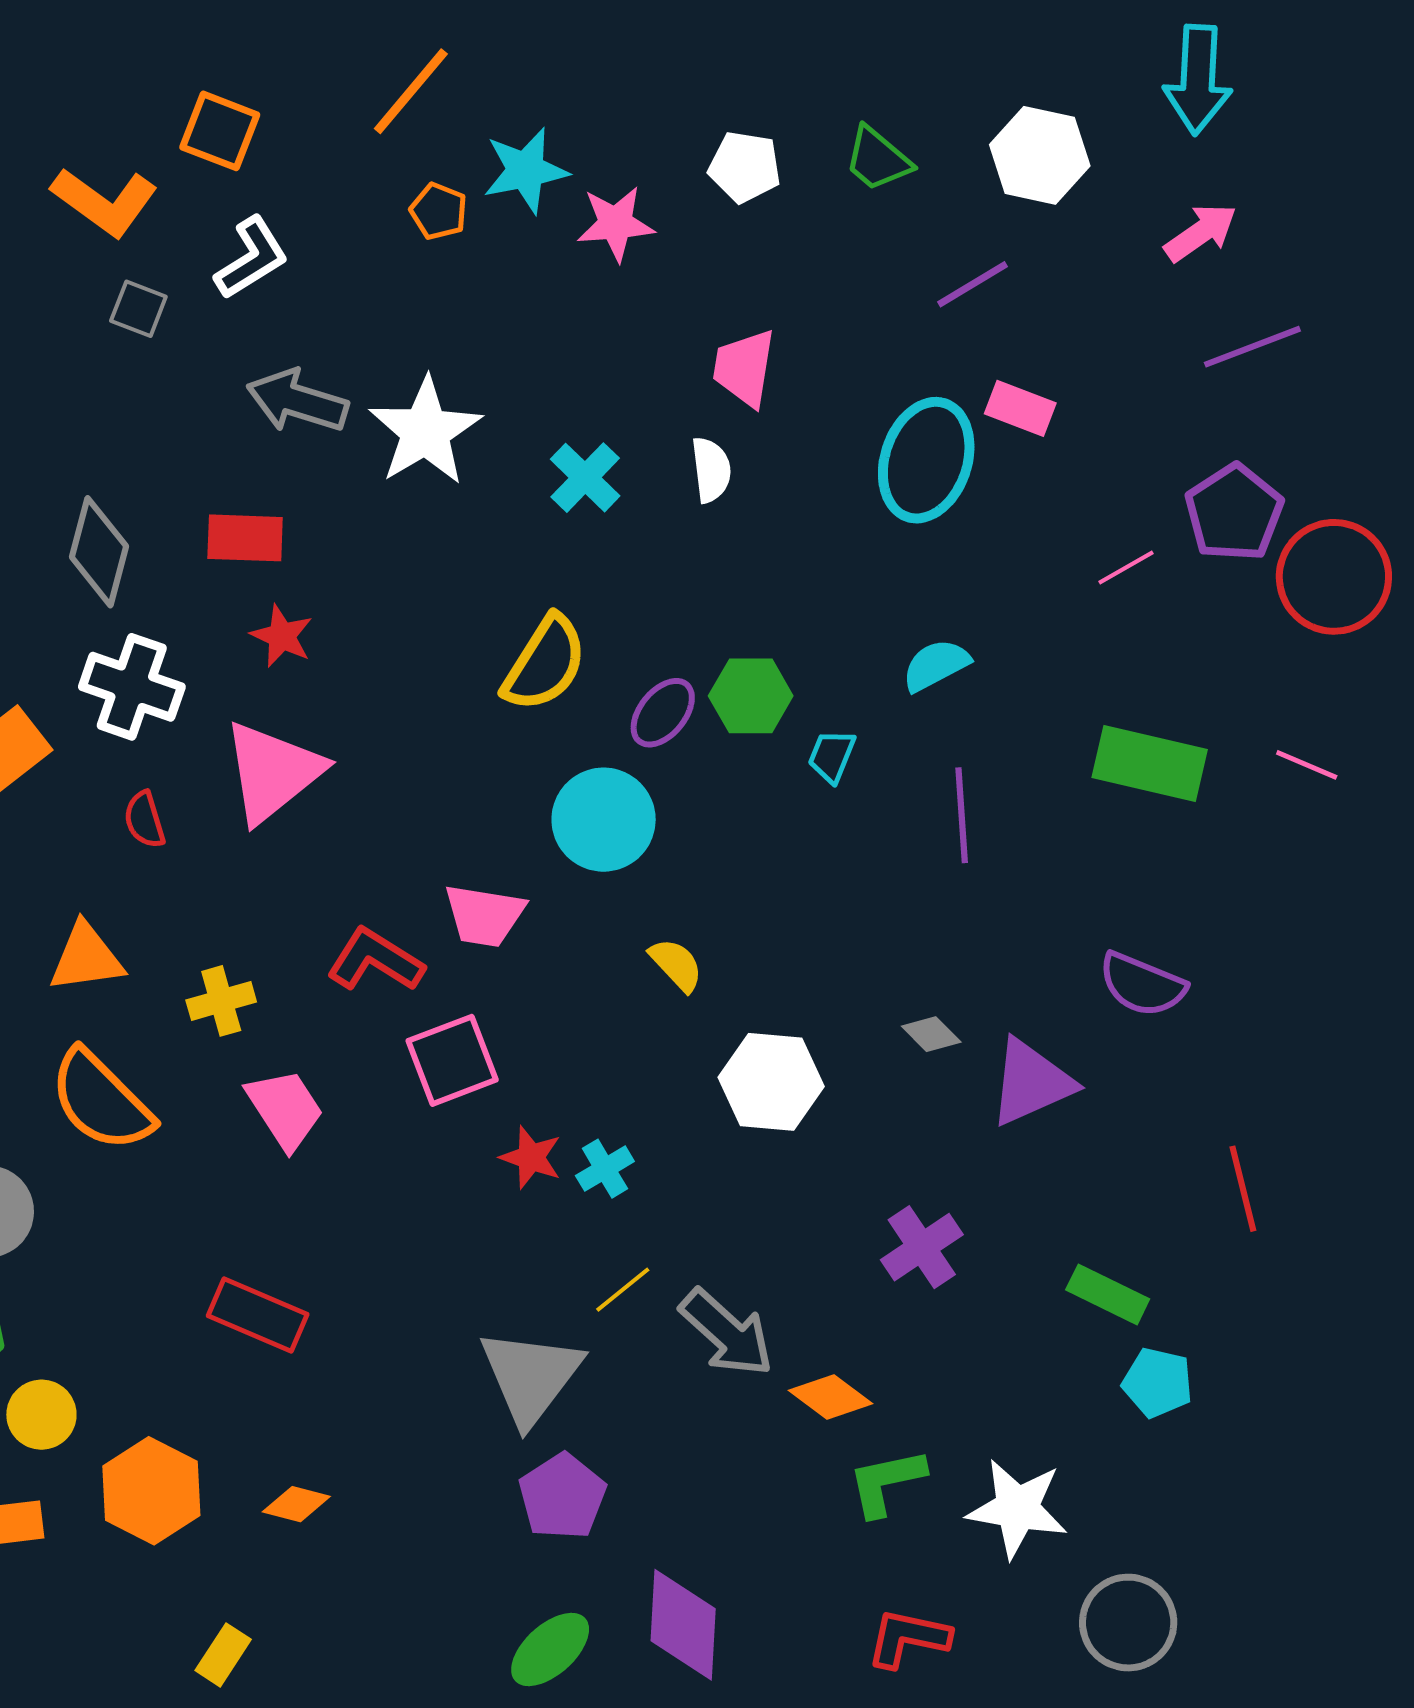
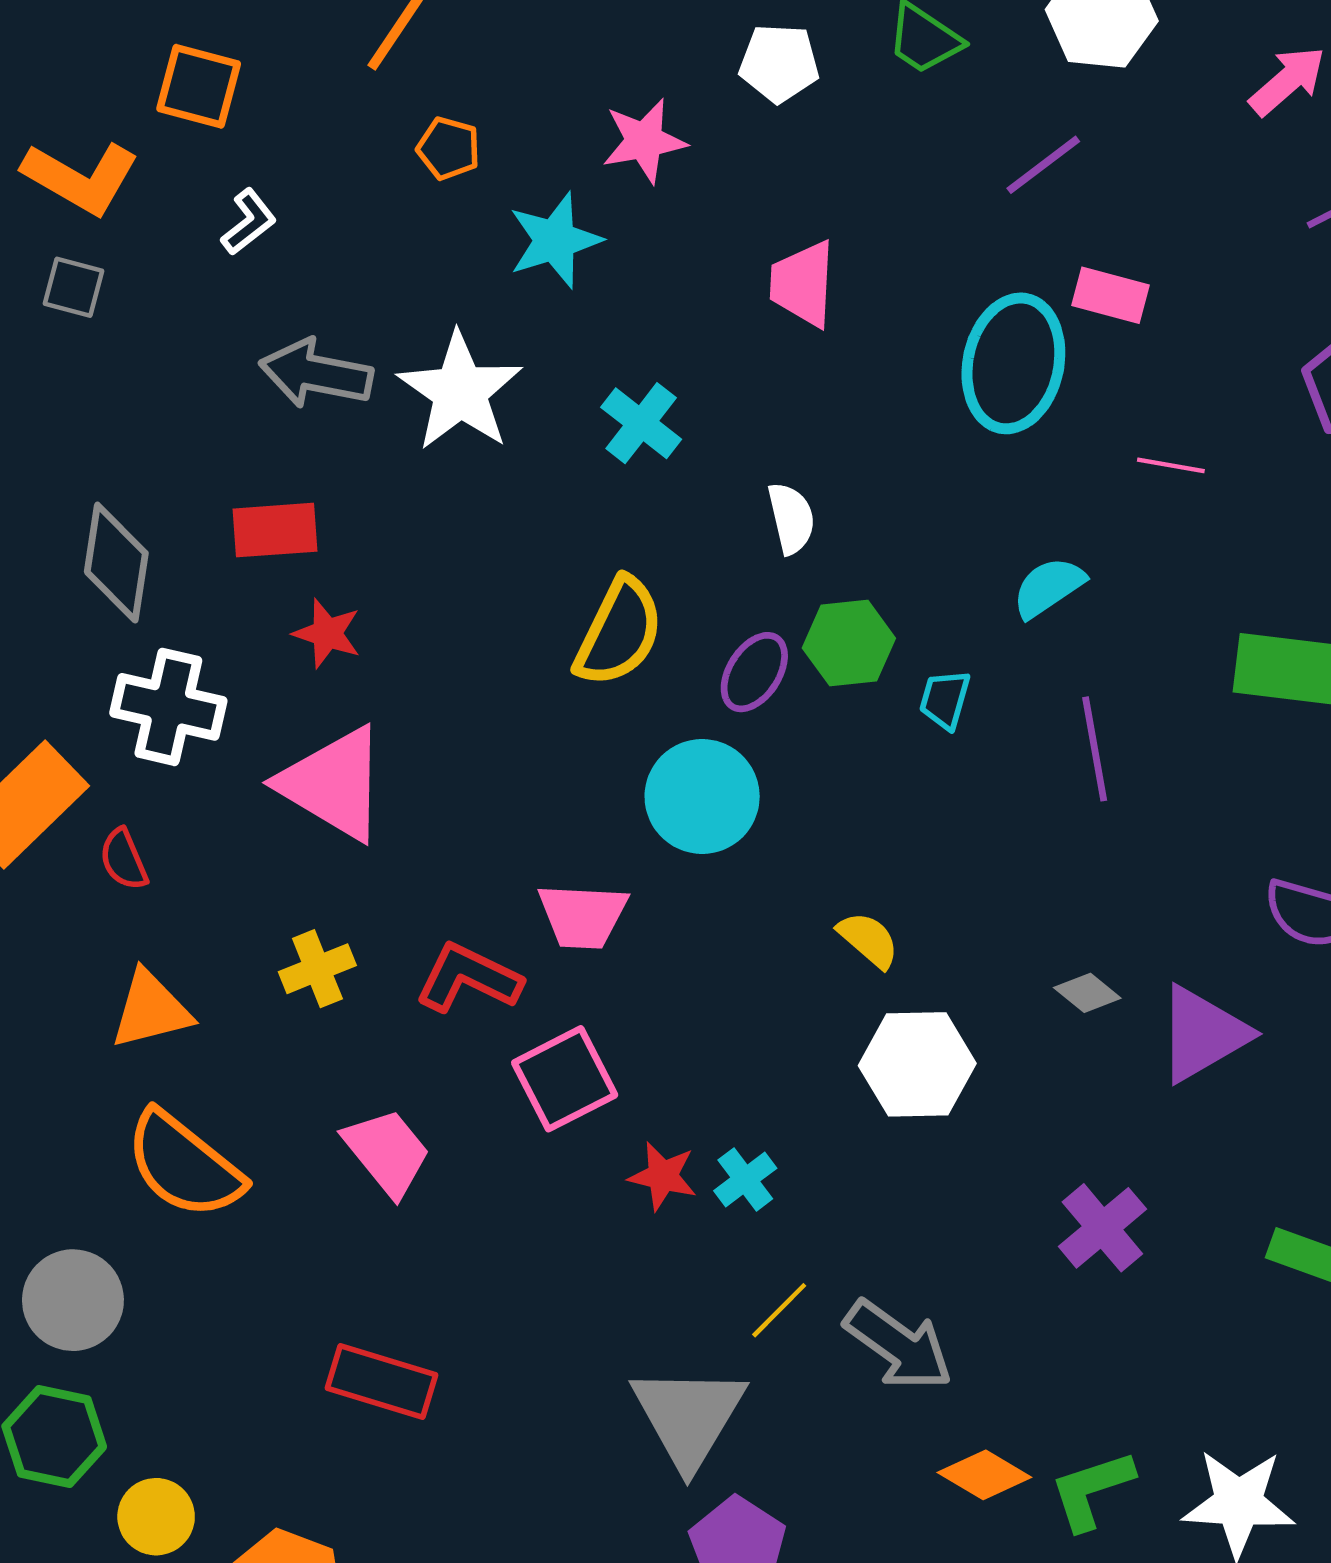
cyan star: (526, 170) -> (555, 240), moved
white L-shape: (252, 258) -> (249, 222), size x0.7
gray square: (138, 309) -> (74, 287), moved
white semicircle: (711, 470) -> (791, 518), moved
pink line: (1126, 568) -> (1171, 465), moved, turned 46
pink triangle: (273, 772) -> (333, 784), turned -44
red semicircle: (145, 820) -> (124, 859), moved
yellow semicircle: (676, 965) -> (868, 940), moved
yellow cross: (221, 1001) -> (317, 969), moved
orange diamond: (831, 1397) -> (984, 1475), moved

